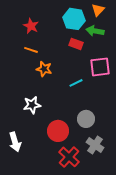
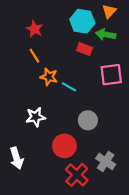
orange line: (31, 50) -> (34, 56), turned 40
cyan line: (76, 83) -> (69, 87), moved, turned 56
gray circle: (86, 119) -> (88, 120), moved

